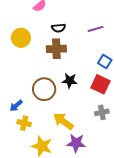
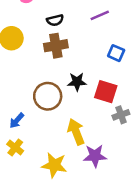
red square: (100, 84) -> (106, 92), moved
yellow arrow: (63, 121) -> (76, 132), turned 40
yellow cross: (24, 123) -> (15, 147), moved, turned 32

